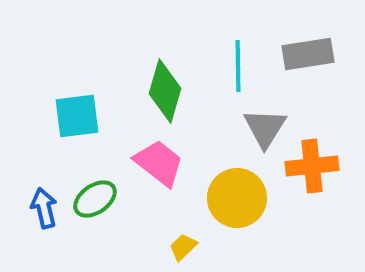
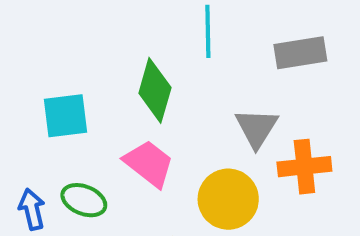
cyan line: (238, 66) -> (208, 31), moved
green ellipse: (95, 199) -> (84, 200), turned 57

